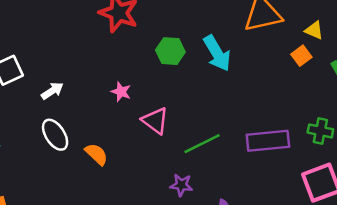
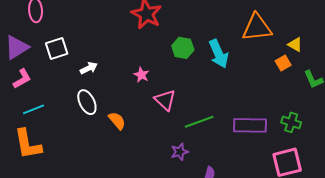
purple star: (181, 185) -> (180, 152), turned -30

